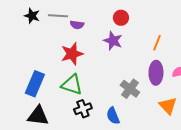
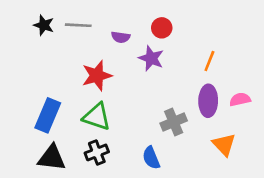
purple semicircle: (77, 25) -> (121, 37), moved
gray cross: (130, 89) -> (174, 122), turned 30
black cross: (83, 109) -> (97, 152), moved

